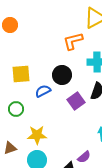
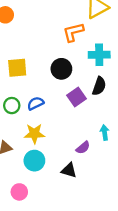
blue semicircle: (43, 91) -> (35, 103), moved
purple semicircle: (84, 157) -> (83, 148), moved

